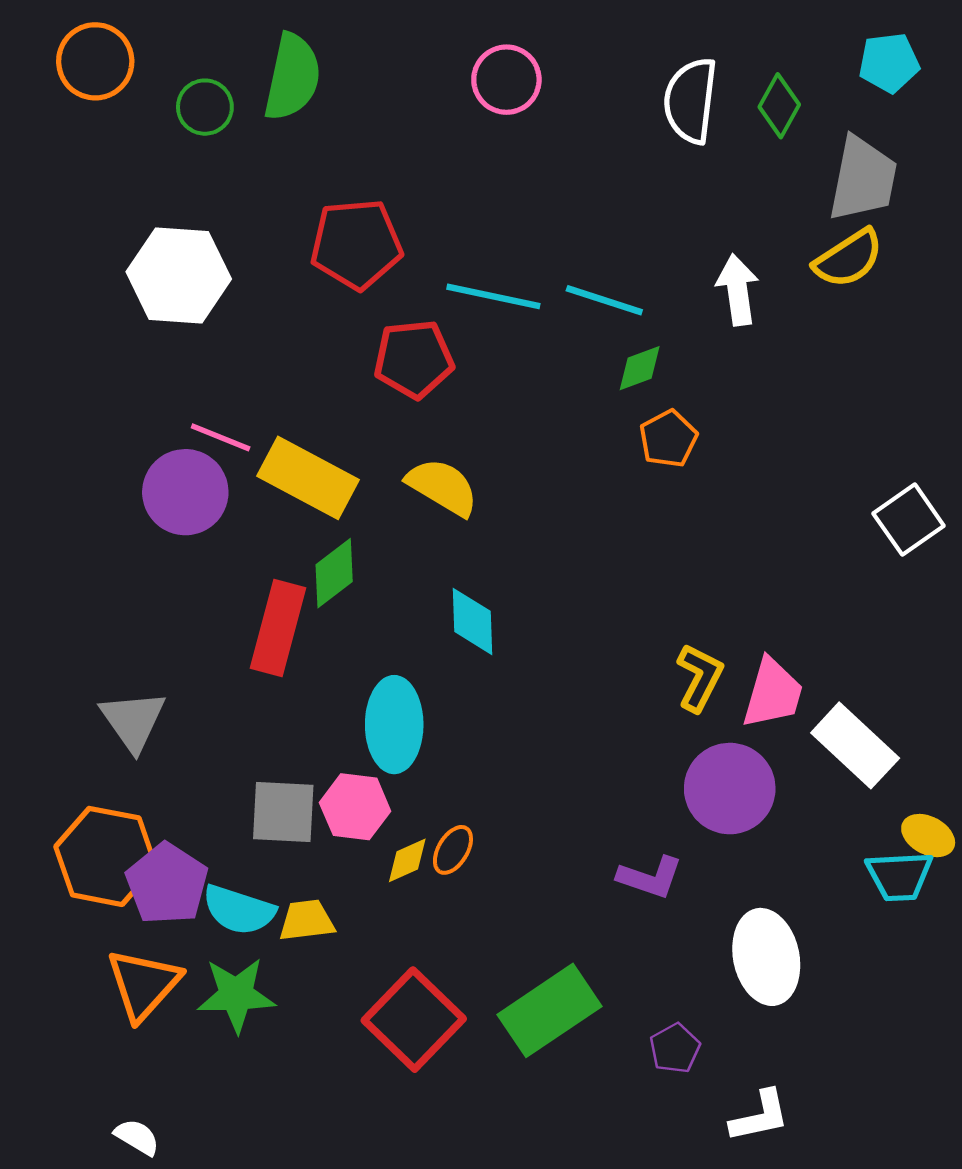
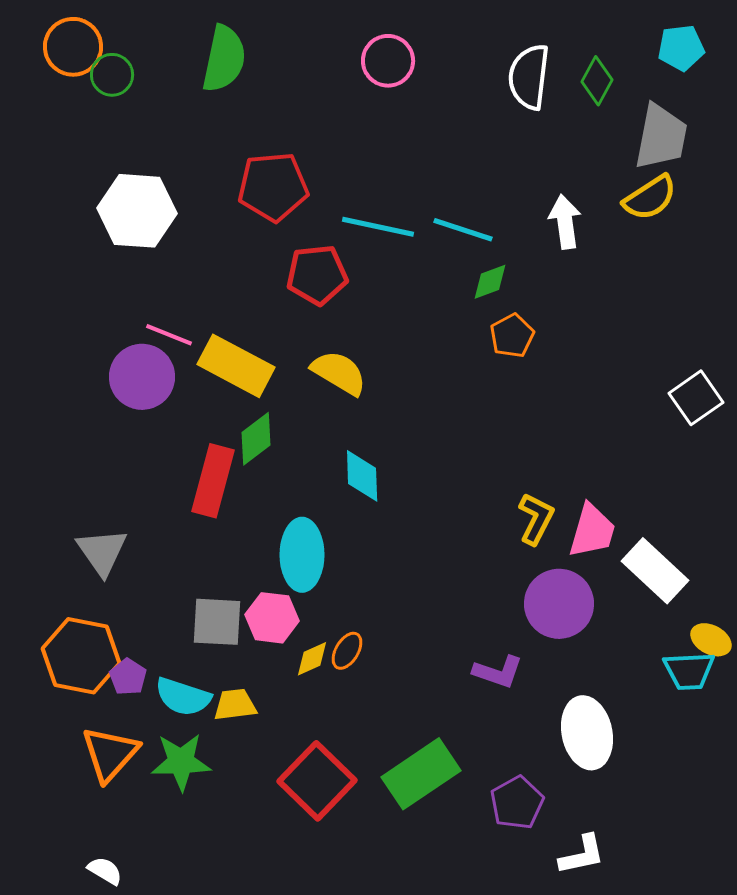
green circle: (205, 107) -> (112, 75), moved
purple pentagon: (167, 884) -> (128, 677), size x0.6
purple pentagon: (675, 1048) -> (517, 803), size x1.4

